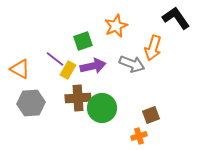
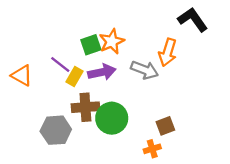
orange star: (116, 26) -> (112, 41), moved
gray hexagon: (31, 103) -> (56, 130), moved

